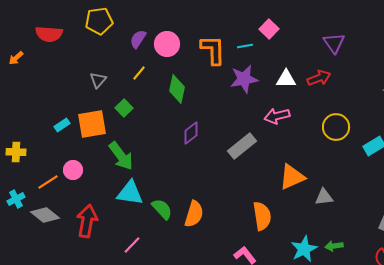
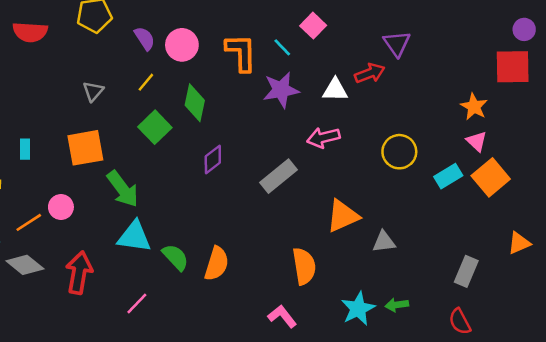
purple semicircle: (138, 39) -> (145, 38), turned 114
cyan line: (245, 46) -> (282, 47), turned 56
red arrow: (319, 78) -> (370, 73), moved
green square: (124, 108) -> (155, 127), moved, size x1.4
cyan rectangle: (62, 125) -> (25, 149), moved, turned -56

